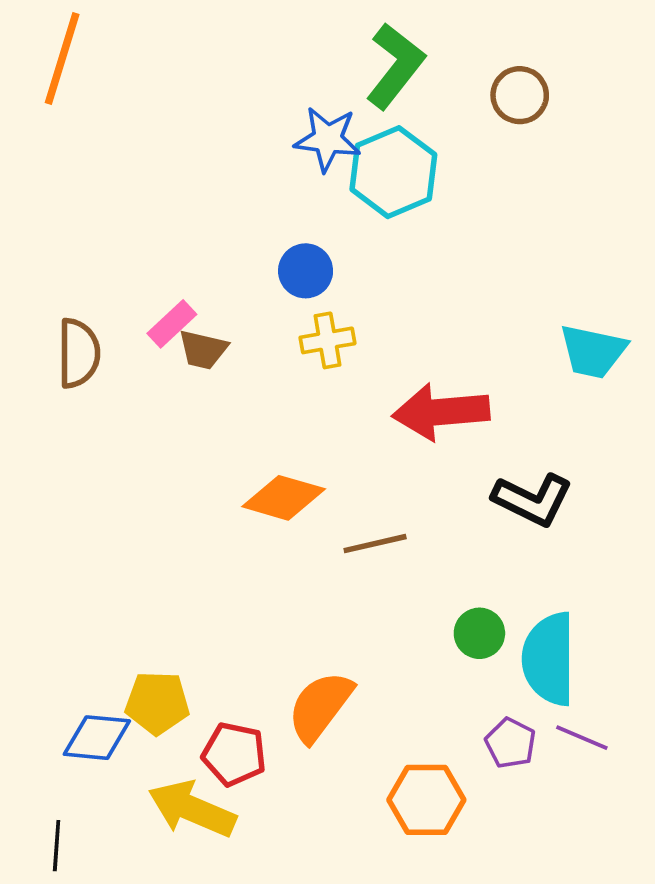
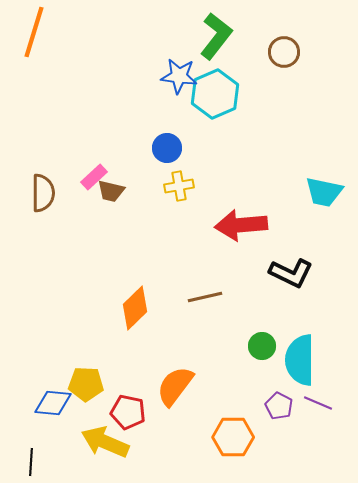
orange diamond: (284, 498) -> (135, 308), moved, turned -60

